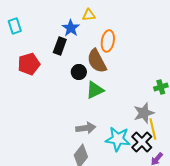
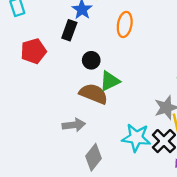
brown semicircle: (97, 61) -> (94, 94), moved, turned 140
gray arrow: (86, 128) -> (74, 125), moved

